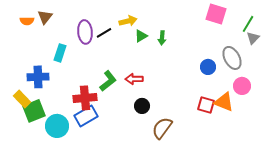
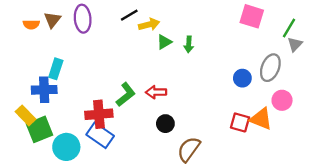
purple ellipse: (85, 32) -> (83, 19), moved
black line: (104, 33) -> (129, 15), moved
cyan rectangle: (60, 53) -> (56, 69), moved
gray ellipse: (232, 58) -> (270, 68), turned 50
blue rectangle: (86, 116) -> (100, 135), turned 65

